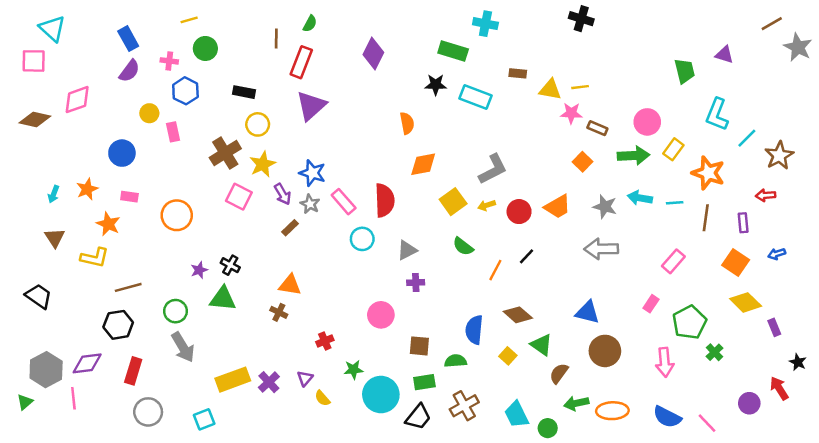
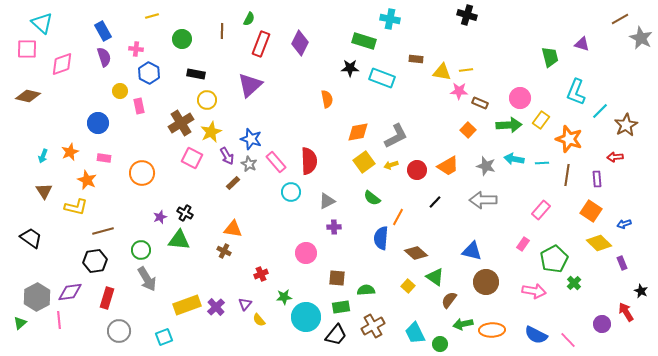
green circle: (205, 48) -> (182, 39), moved
red rectangle: (301, 62) -> (261, 44), moved
purple semicircle: (129, 71) -> (104, 57), turned -54
pink diamond: (77, 100) -> (62, 64), moved
orange diamond: (423, 164) -> (358, 132), moved
blue arrow: (777, 254) -> (624, 224), moved
black line: (527, 256) -> (435, 202), moved
blue semicircle: (474, 330) -> (381, 238), moved
pink arrow: (665, 362) -> (534, 291), turned -75

